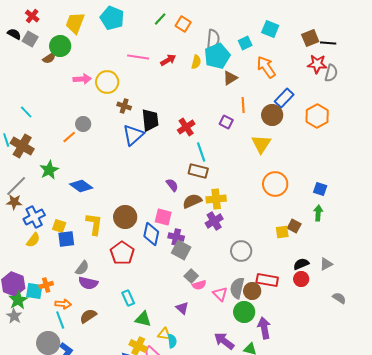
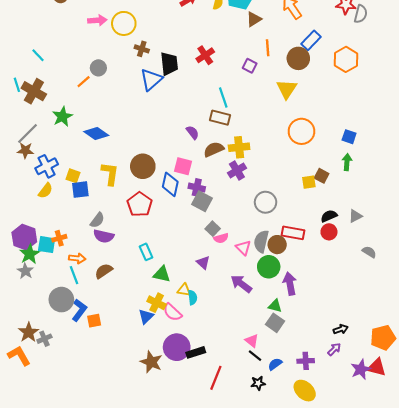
red cross: (186, 127) -> (205, 55), moved
purple arrow: (224, 341) -> (241, 284), moved

